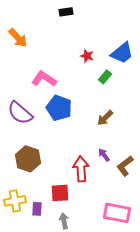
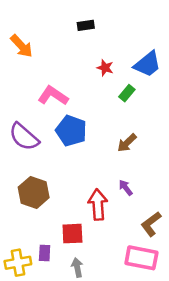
black rectangle: (66, 12) -> (86, 25), moved
brown L-shape: (125, 166) -> (151, 224), moved
yellow cross: (15, 201) -> (18, 263), moved

